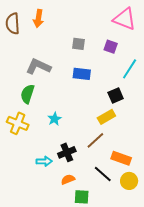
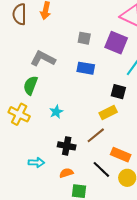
purple square: (111, 47) -> (116, 43), size x1.6
black square: (116, 95) -> (118, 92), turned 35
black cross: (67, 152) -> (67, 146), turned 30
cyan arrow: (44, 161) -> (36, 163), moved

